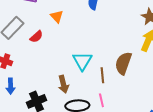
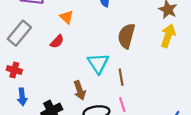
red semicircle: (36, 37) -> (57, 41), moved
brown semicircle: (123, 63) -> (126, 36), moved

